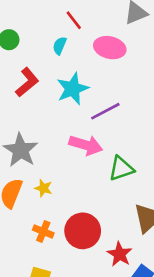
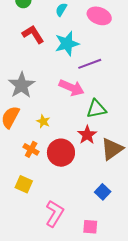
red L-shape: (27, 82) -> (33, 34), turned -90
yellow star: (43, 188) -> (43, 121), moved
red star: (120, 254) -> (87, 135), moved

